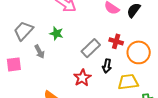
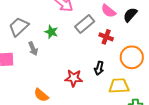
red cross: (116, 41) -> (106, 37), moved
gray rectangle: (91, 48) -> (85, 24), moved
red star: (82, 78) -> (74, 78), turned 30

